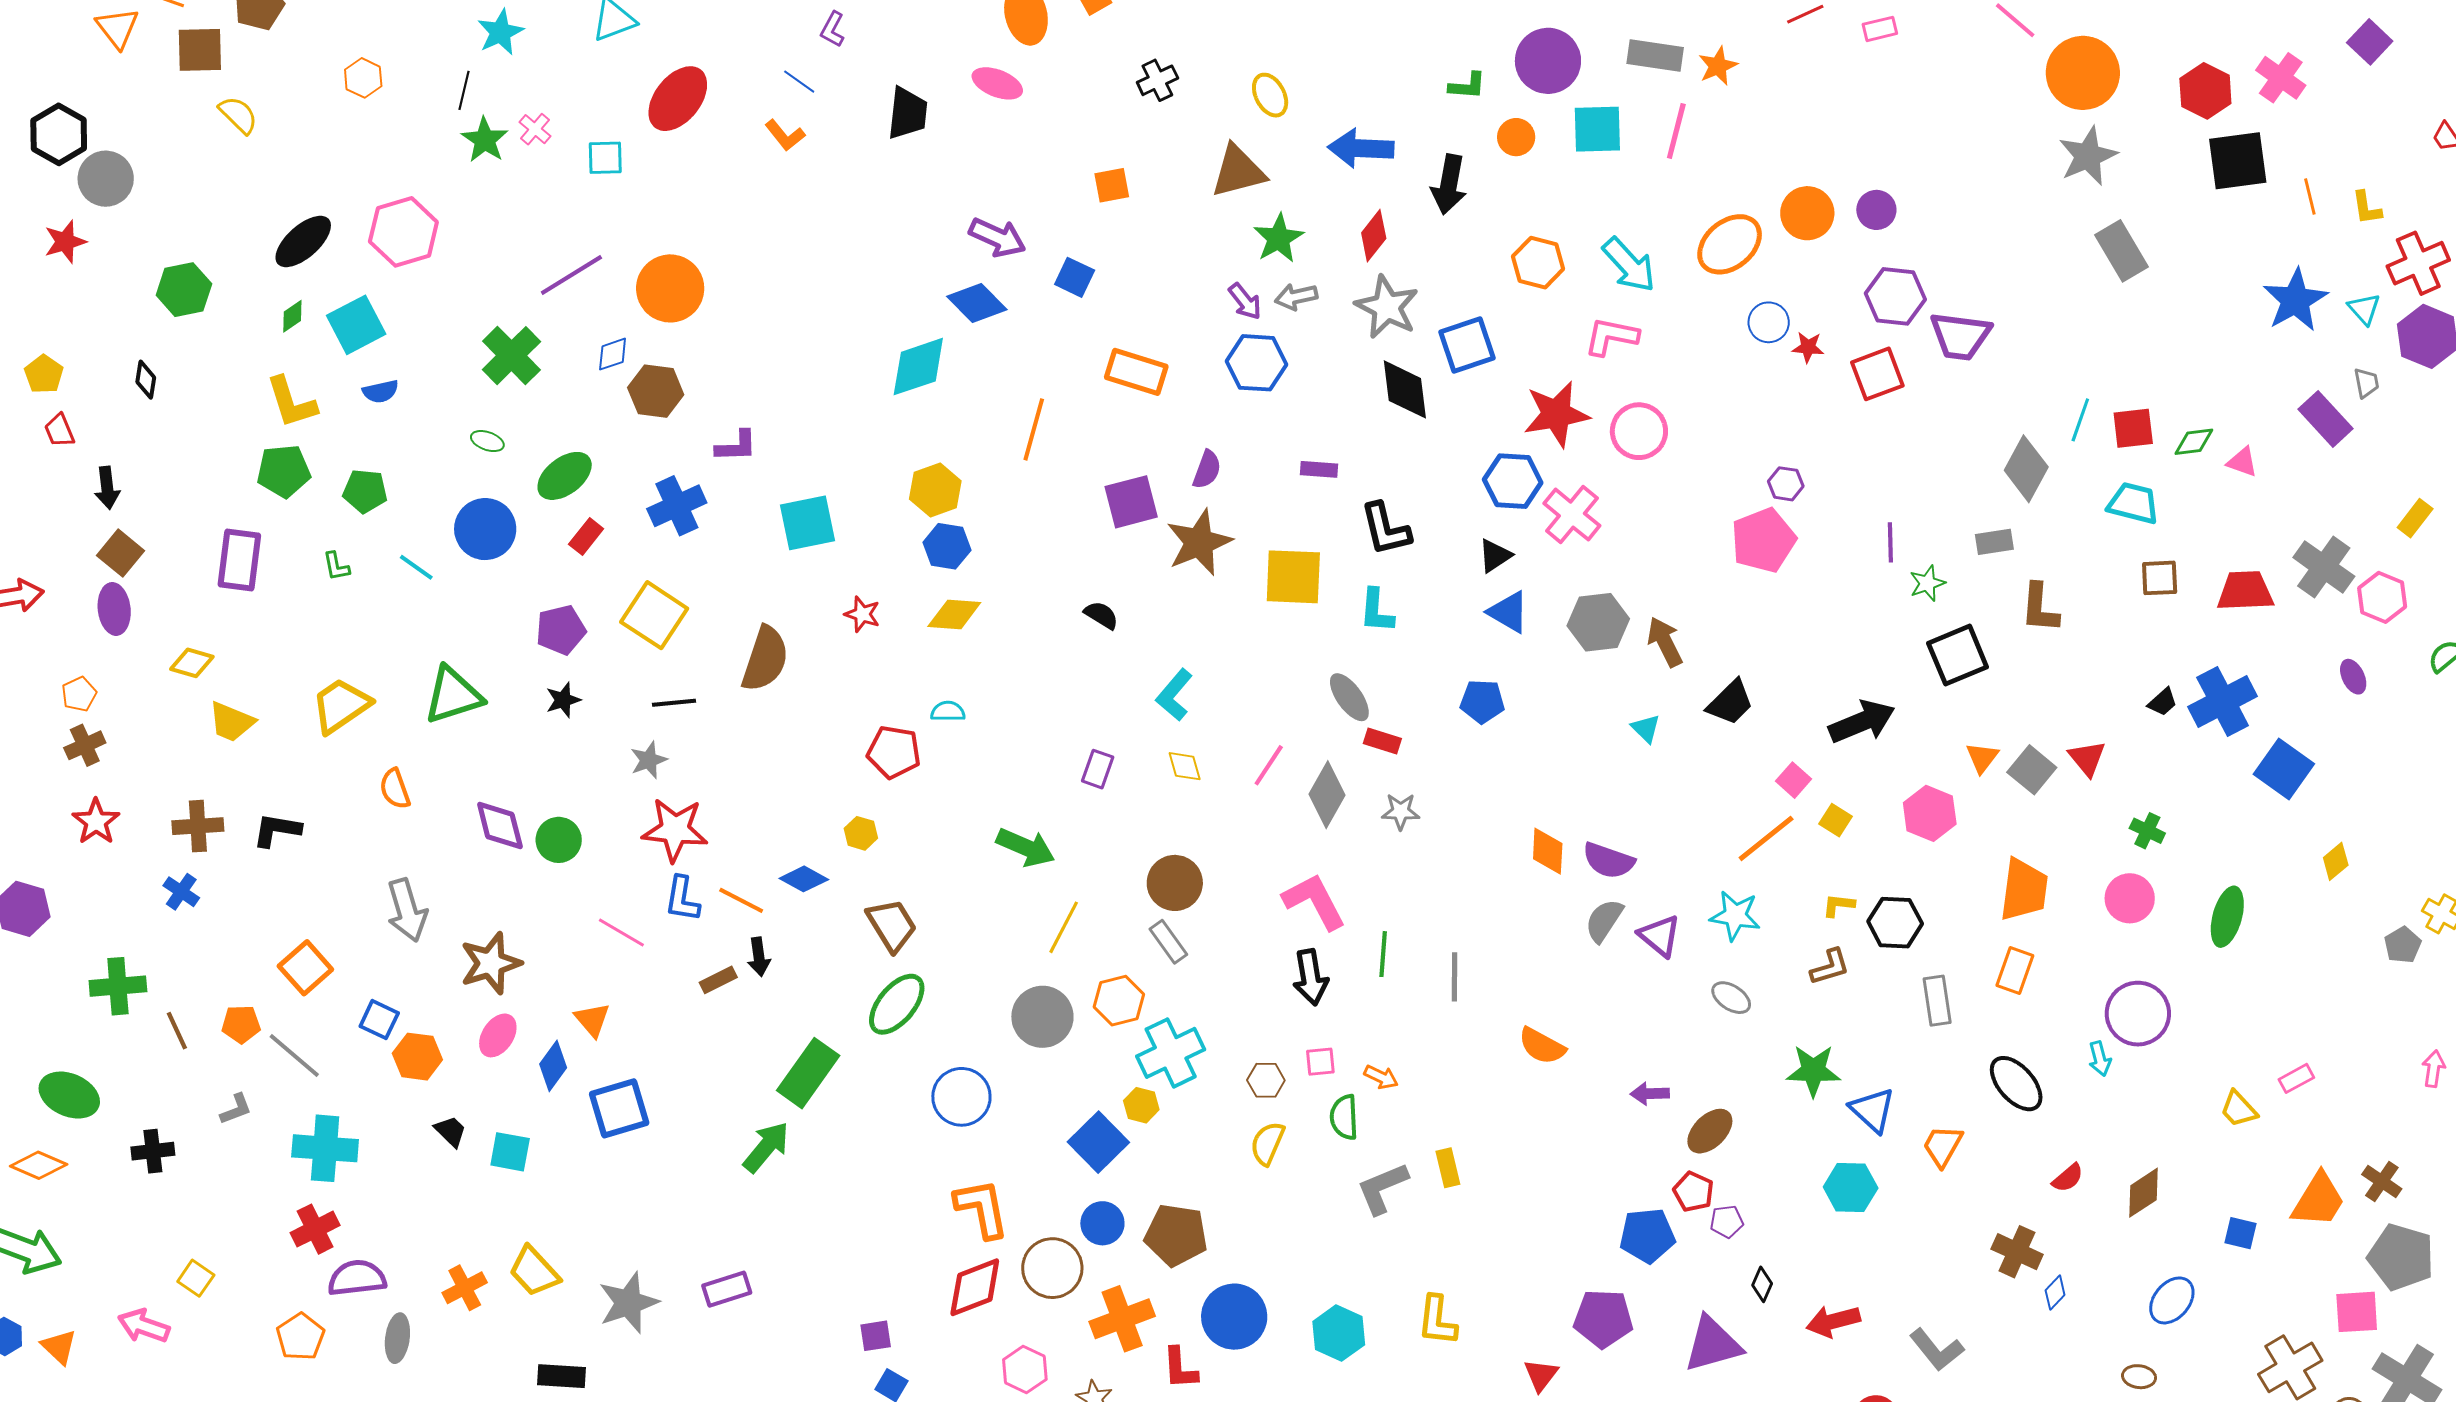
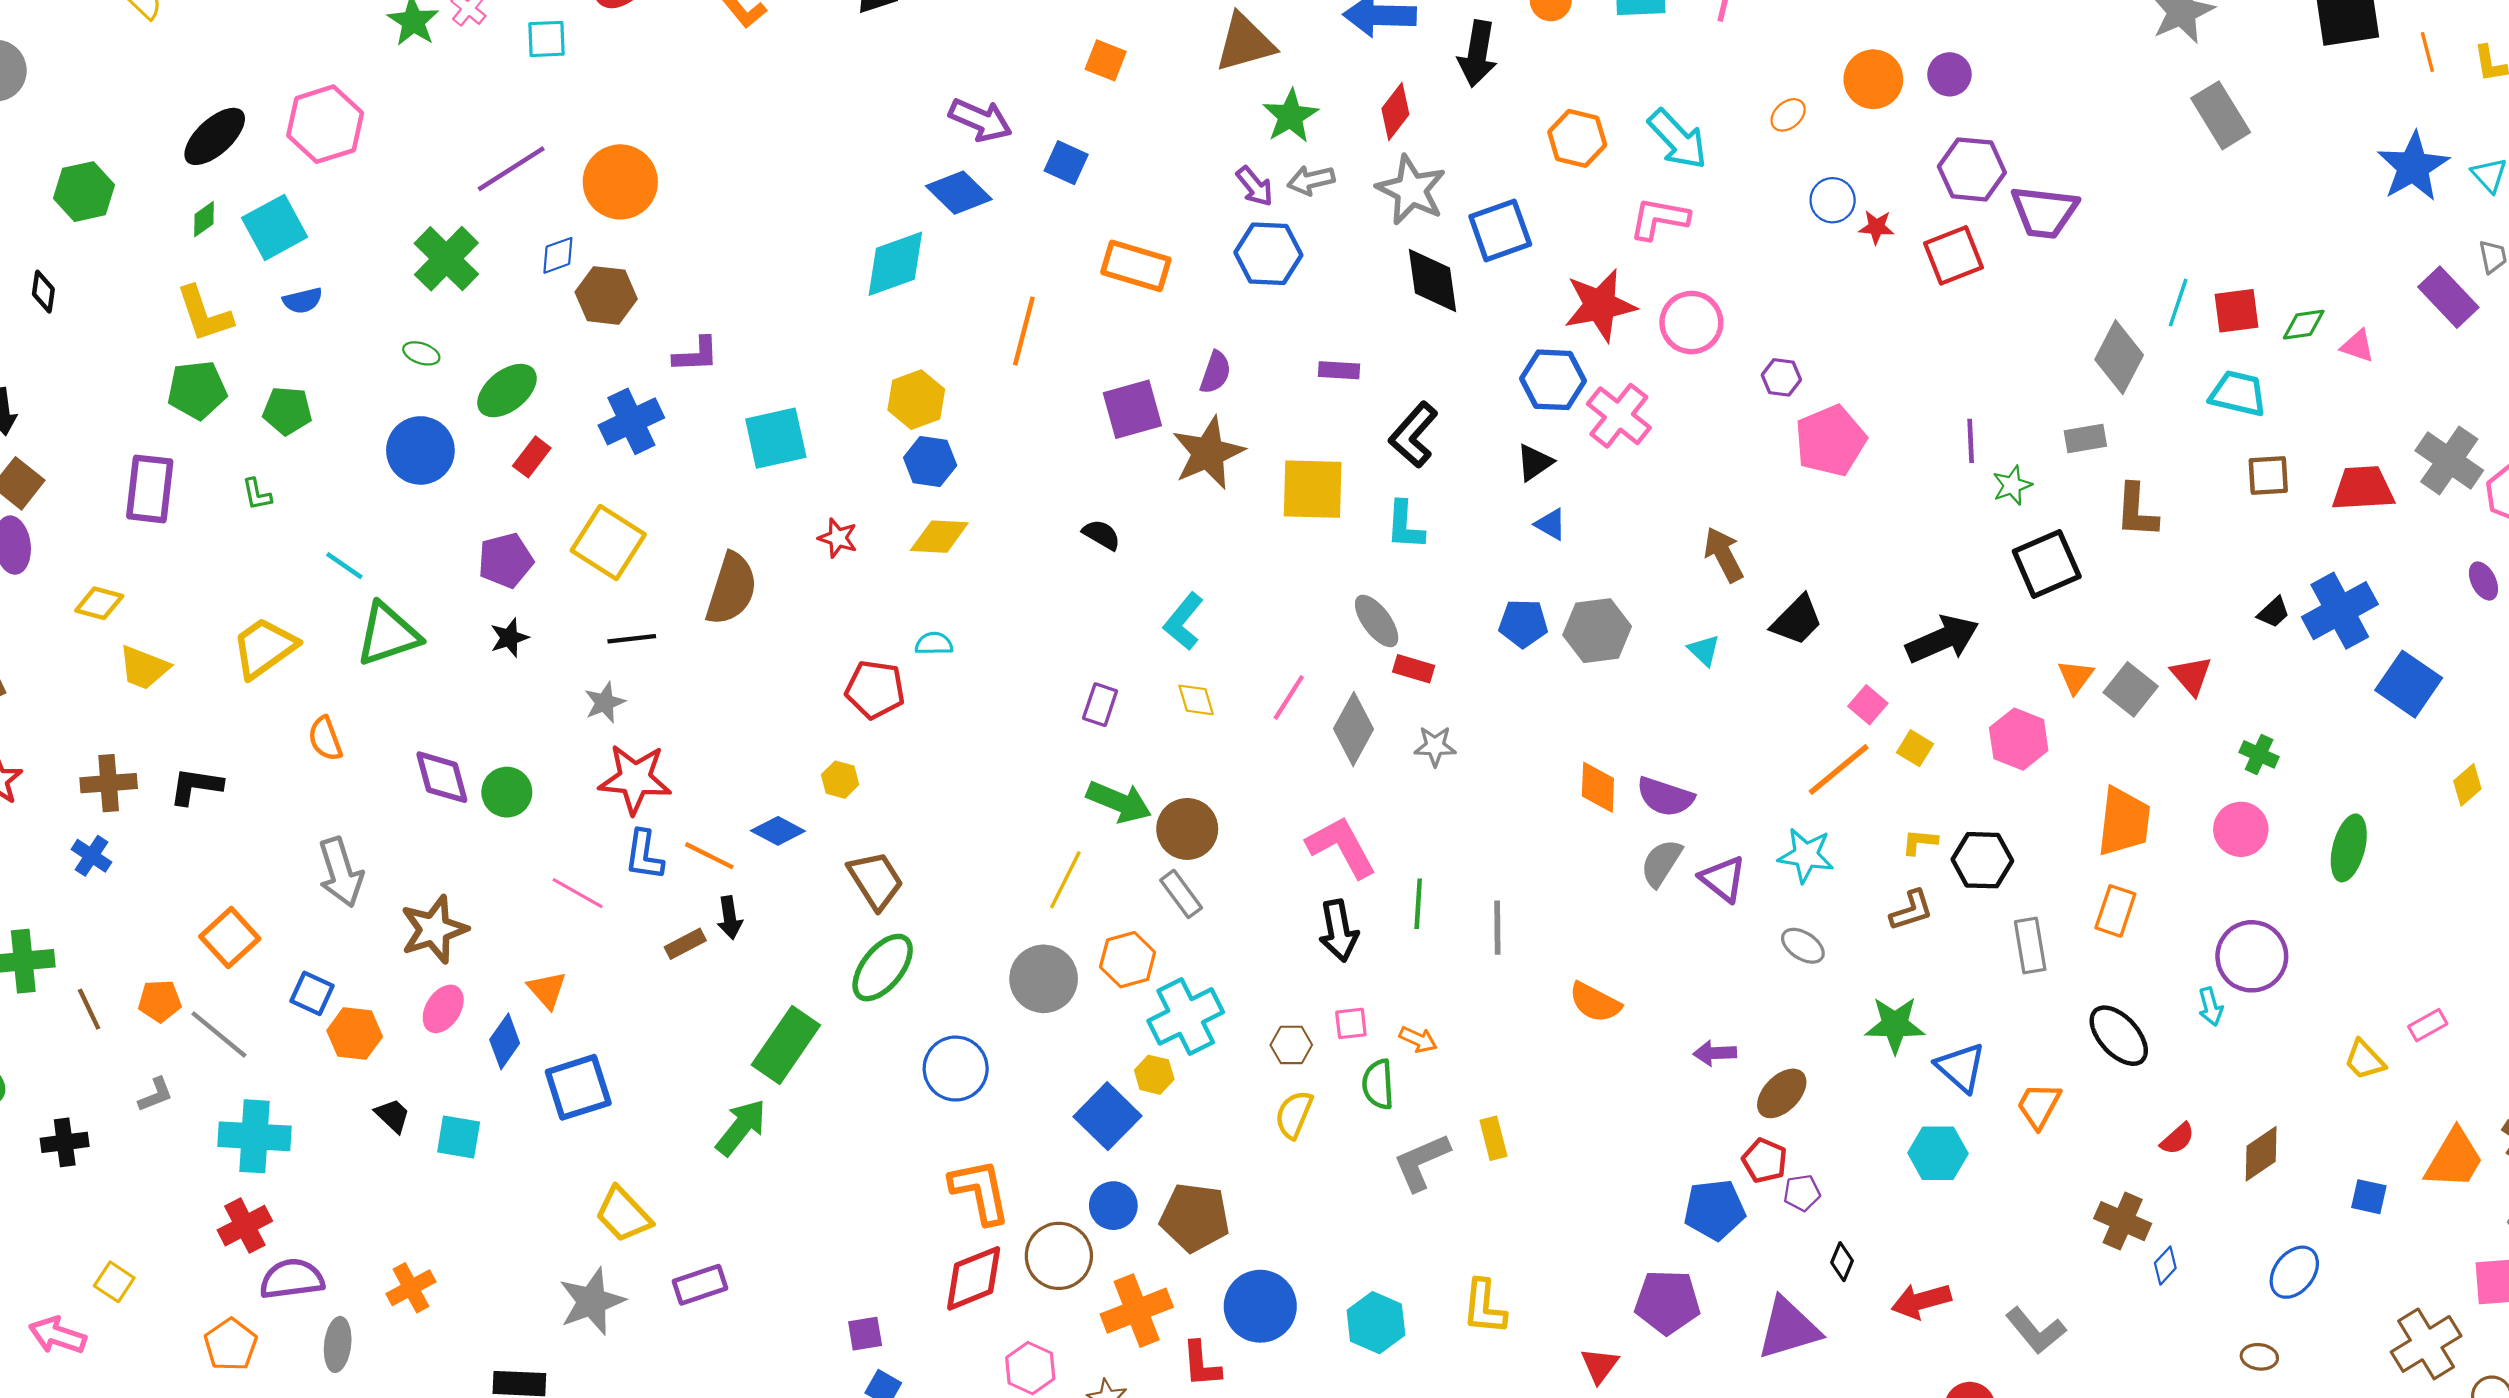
orange square: (1112, 185) -> (1106, 60), turned 33
orange ellipse: (1730, 244) -> (1788, 115), size x0.5
purple hexagon: (1786, 484) -> (1781, 377), moved
black L-shape: (1385, 529) -> (1413, 435), turned 56
cyan line: (416, 567) -> (344, 566), moved
blue triangle: (1508, 612) -> (1551, 524), size x0.7
gray hexagon: (1598, 622) -> (1597, 631), moved
green arrow: (1026, 847) -> (1119, 802), moved
yellow trapezoid: (534, 1271) -> (623, 1215), moved

